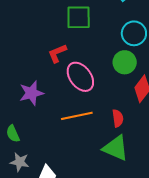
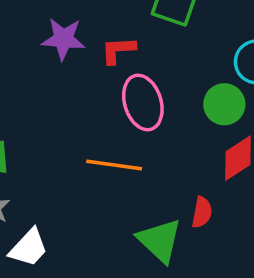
purple star: (31, 93) -> (63, 39), moved
red semicircle: (118, 118) -> (202, 212), moved

